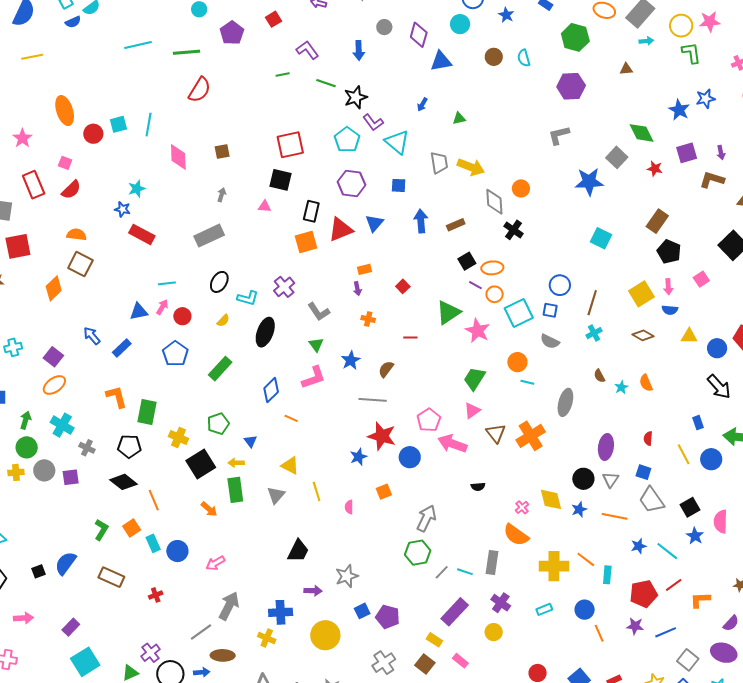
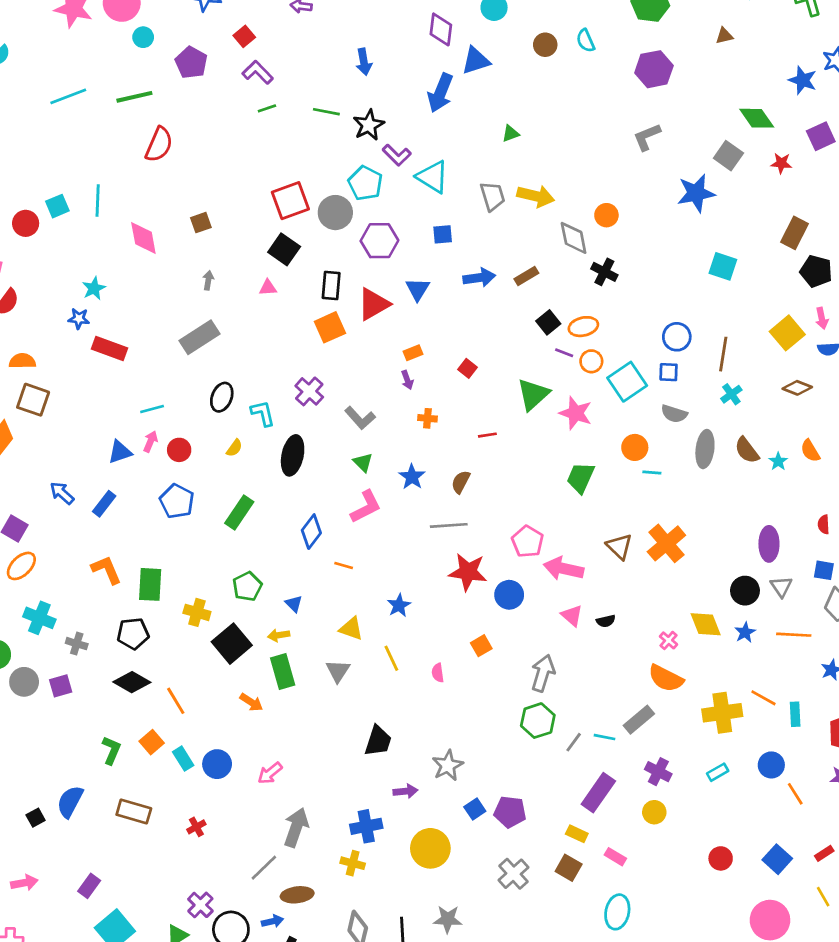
gray circle: (384, 27) -> (335, 213), moved, size x1.6
purple L-shape: (307, 50) -> (258, 72), moved
blue arrow: (422, 105) -> (440, 93), moved, size x2.0
black square: (280, 180) -> (284, 249), turned 30
blue arrow: (421, 221) -> (479, 278), turned 95
cyan L-shape: (248, 298) -> (263, 413), turned -110
brown semicircle: (599, 376) -> (747, 450), size x1.5
gray ellipse: (565, 402) -> (705, 449), moved
pink triangle: (472, 411) -> (572, 616), moved, turned -36
blue star: (358, 457) -> (399, 605), moved
gray rectangle: (492, 563) -> (639, 720), turned 50

